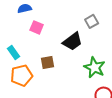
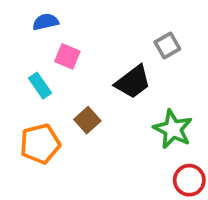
cyan rectangle: (14, 52) -> (40, 86), moved
brown square: (48, 62) -> (87, 120), turned -32

